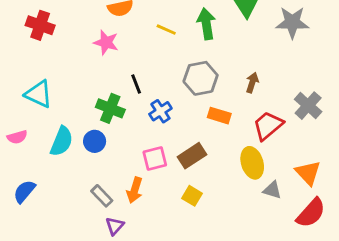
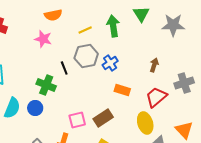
yellow line: (166, 30) -> (85, 30), turned -48
gray hexagon: (201, 78) -> (86, 56), moved
brown arrow: (252, 83) -> (154, 65), moved
gray cross: (308, 106) -> (184, 83), turned 30
blue cross: (160, 111) -> (110, 63), moved

